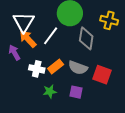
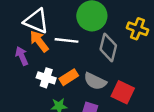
white triangle: (24, 22) -> (36, 21), turned -45
white line: (51, 36) -> (66, 40), turned 54

